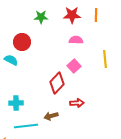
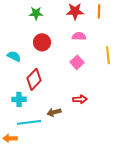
green star: (41, 17) -> (36, 13), moved
red circle: (22, 42) -> (42, 42), moved
red diamond: (57, 83) -> (34, 79), moved

